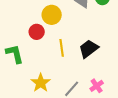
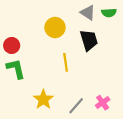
red circle: (37, 32) -> (12, 45), moved
black trapezoid: (89, 49) -> (89, 40), moved, turned 110

